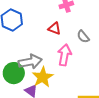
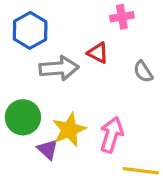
pink arrow: (64, 55) -> (112, 135), moved
gray arrow: (30, 62) -> (59, 68), moved

